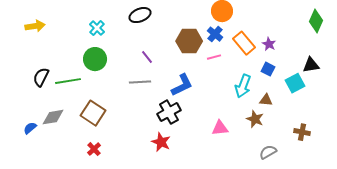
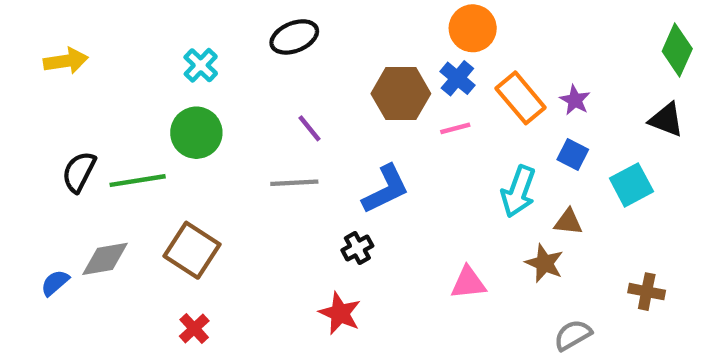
black triangle: (311, 65) -> (666, 120), moved, turned 30
black cross: (169, 112) -> (357, 248), size x0.6

